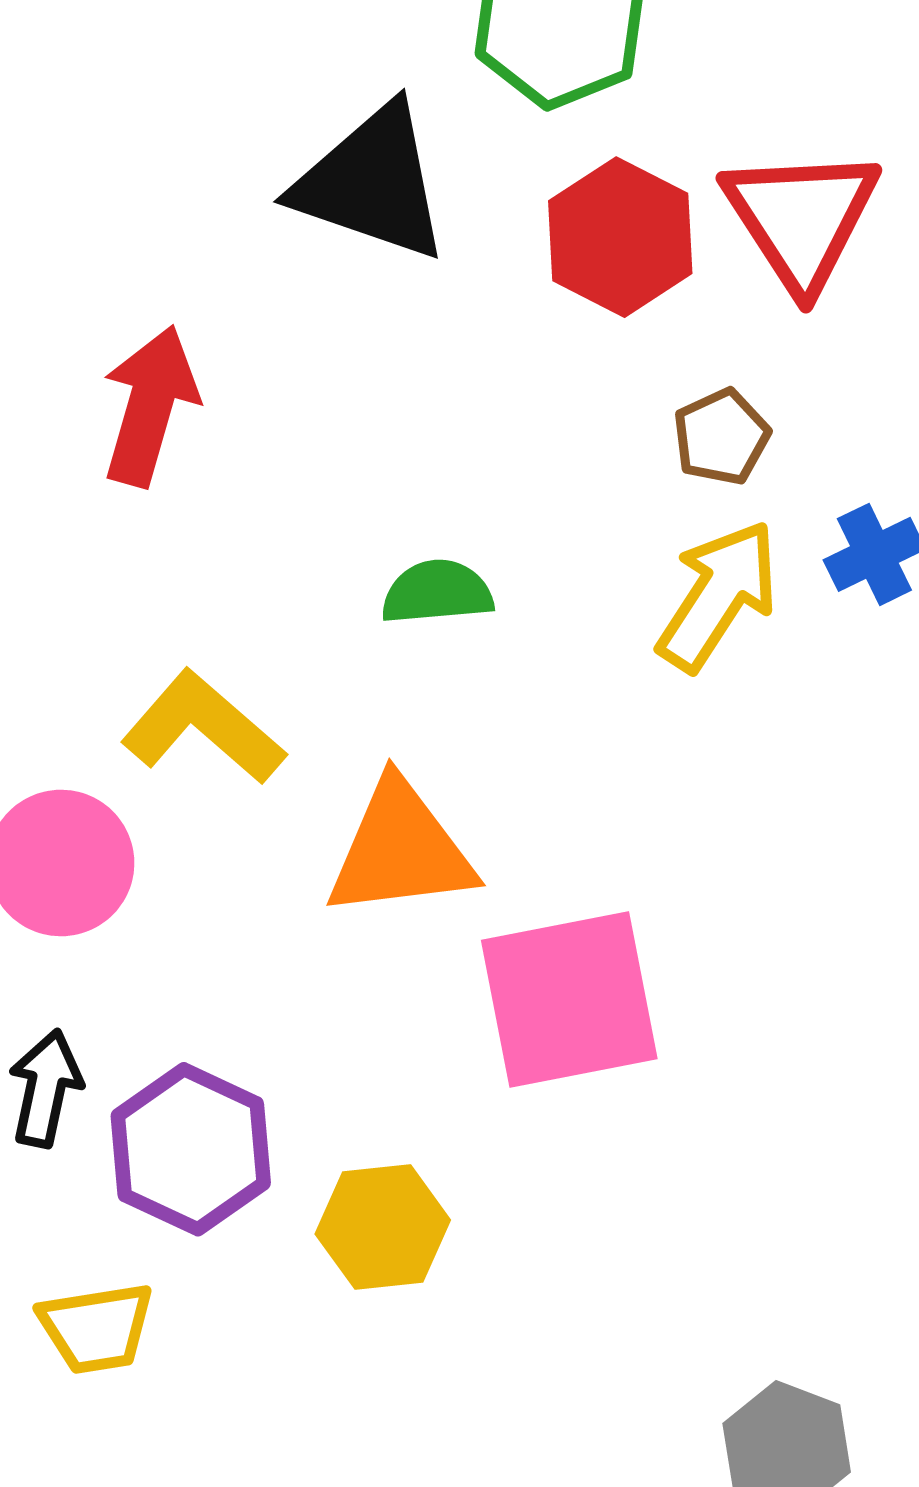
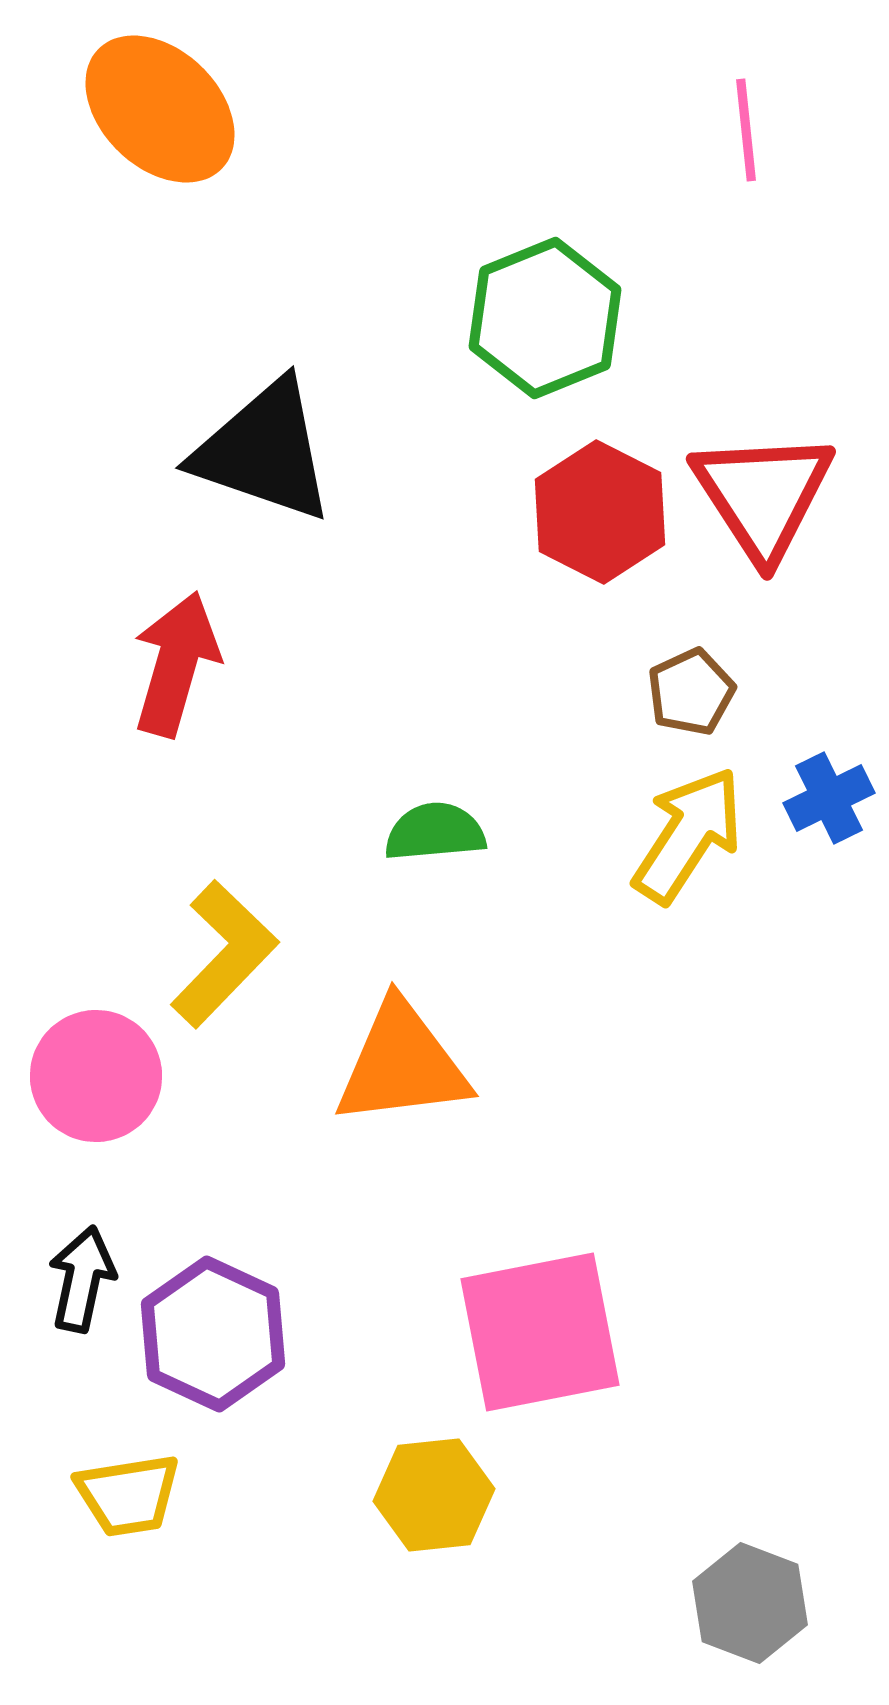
black triangle: (372, 183) -> (264, 451), moved
yellow L-shape: (203, 728) -> (224, 954), turned 93
pink square: (569, 999) -> (540, 1332), moved
yellow hexagon: (383, 1227) -> (434, 1495), moved

